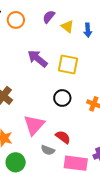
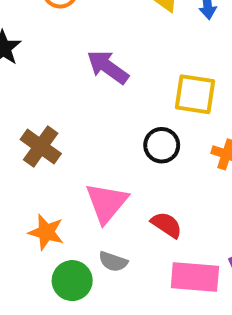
yellow square: (68, 65) -> (195, 94), moved
gray semicircle: (48, 150) -> (113, 262), moved

